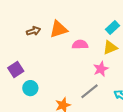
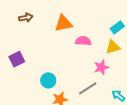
brown arrow: (34, 31) -> (26, 18), moved
cyan circle: (30, 88) -> (48, 80), moved

